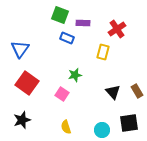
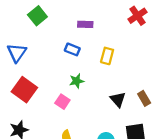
green square: (60, 15) -> (37, 16), moved, turned 30
red cross: (117, 29) -> (138, 16), moved
blue rectangle: (67, 38) -> (72, 49), moved

